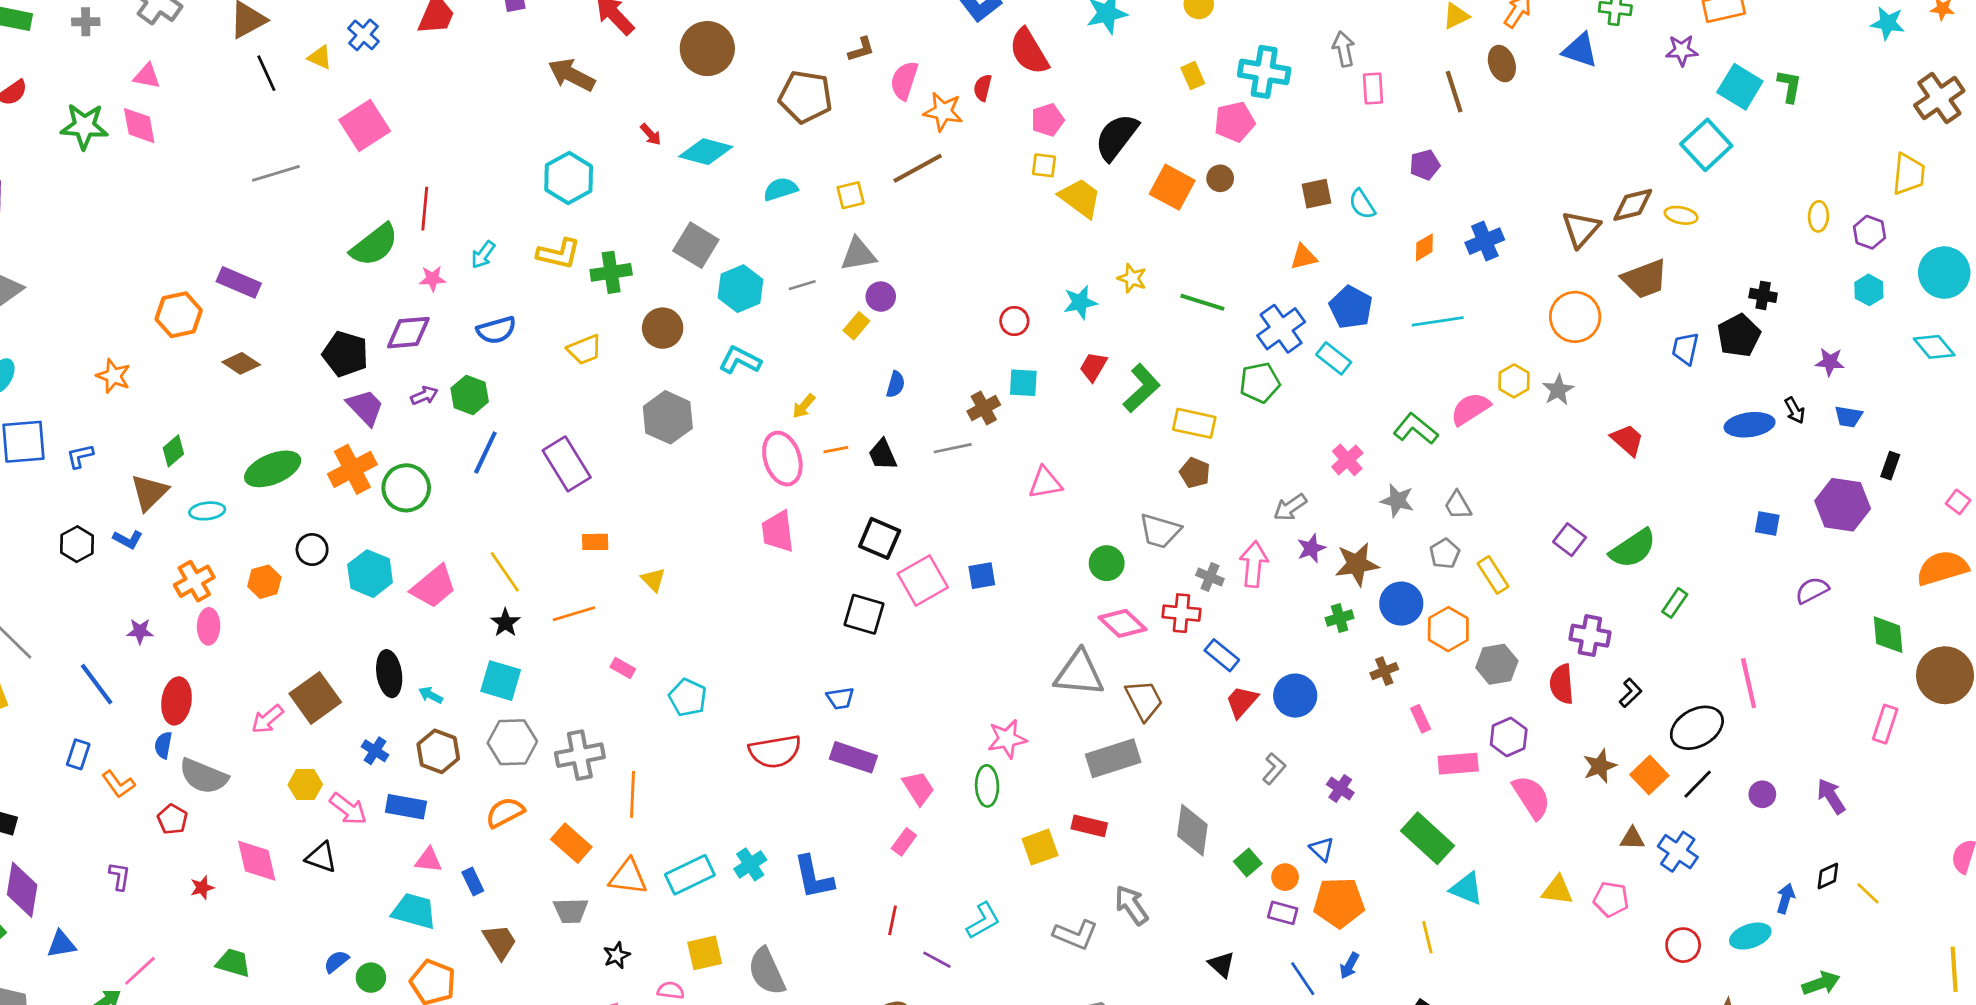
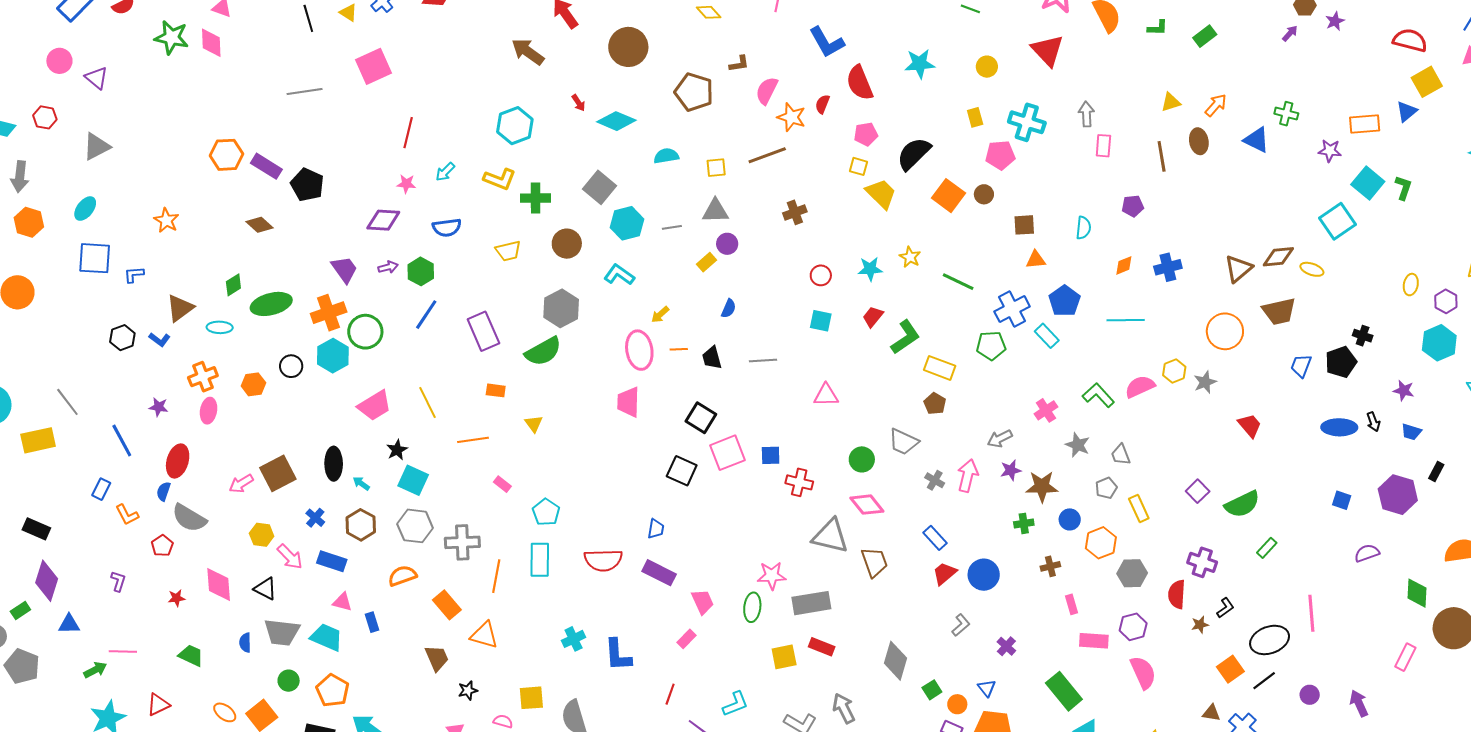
brown square: (1317, 194) -> (1024, 225), moved
cyan semicircle: (1362, 204) -> (1083, 228), turned -150
green semicircle: (374, 245) -> (543, 351), moved
cyan hexagon: (1869, 290) -> (1439, 343), size x1.6
orange hexagon: (179, 315) -> (227, 155), moved
black pentagon: (345, 354) -> (307, 185), moved
brown cross: (984, 408) -> (795, 212), moved
green diamond: (173, 451) -> (233, 285), moved
cyan hexagon: (370, 574) -> (333, 356), moved
blue circle: (1401, 604) -> (1070, 519), size x0.7
red cross: (1181, 613) -> (799, 482), moved
black star: (505, 623) -> (397, 450), moved
blue trapezoid: (840, 698) -> (656, 529), turned -80
gray rectangle: (1113, 758) -> (811, 603), moved
brown star: (1600, 766) -> (1200, 625), moved, size x0.7
cyan rectangle: (690, 875) -> (540, 560), moved, turned -72
gray trapezoid: (571, 911) -> (282, 632), moved, size x1.4
brown trapezoid: (500, 942) -> (437, 658), moved
blue semicircle: (336, 962) -> (245, 643), moved, turned -60
pink line: (140, 971) -> (123, 651), turned 36

